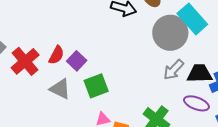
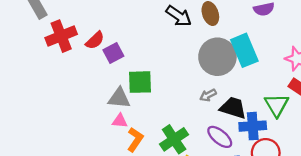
gray arrow: (174, 70) -> (208, 95), size x0.7
green square: (96, 86) -> (140, 82), moved
gray triangle: (60, 89) -> (119, 98), moved, turned -40

